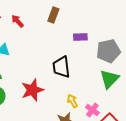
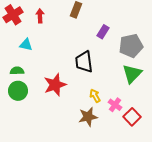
red arrow: (17, 21) -> (40, 16), turned 40
purple rectangle: (80, 37) -> (103, 32), turned -56

